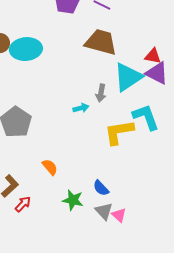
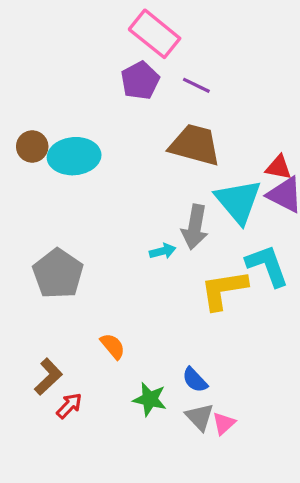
cyan triangle: (128, 77) -> (238, 201), turned -36
gray arrow: (101, 93) -> (195, 227), size x1.5
pink triangle: (119, 215) -> (224, 423), turned 35

